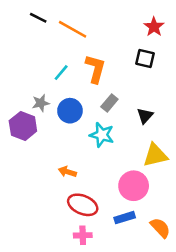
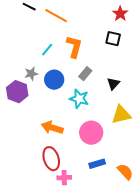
orange arrow: (67, 172) -> (52, 128), size x1.5
pink circle: (134, 186) -> (91, 133), moved
red ellipse: (83, 205) -> (51, 159), moved, turned 50

